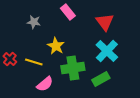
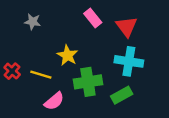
pink rectangle: (68, 12) -> (93, 18), moved
gray star: (34, 22) -> (33, 22), moved
cyan cross: (107, 51) -> (129, 61), turned -35

